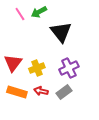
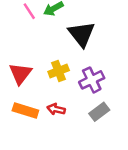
yellow cross: (37, 68) -> (59, 71), moved
gray rectangle: (64, 92) -> (99, 112), moved

